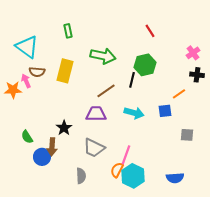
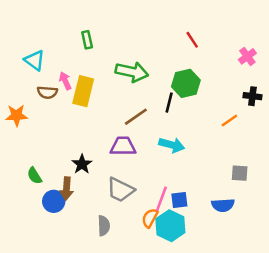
cyan triangle: (27, 47) -> (34, 60), size x0.7
pink cross: (193, 53) -> (247, 56), moved
pink arrow: (26, 81) -> (65, 81), moved
blue square: (165, 111) -> (179, 200), moved
blue semicircle: (175, 178) -> (223, 205), moved

